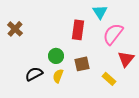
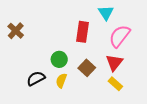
red triangle: (126, 59) -> (114, 63), moved
brown square: (82, 64) -> (87, 68), turned -35

